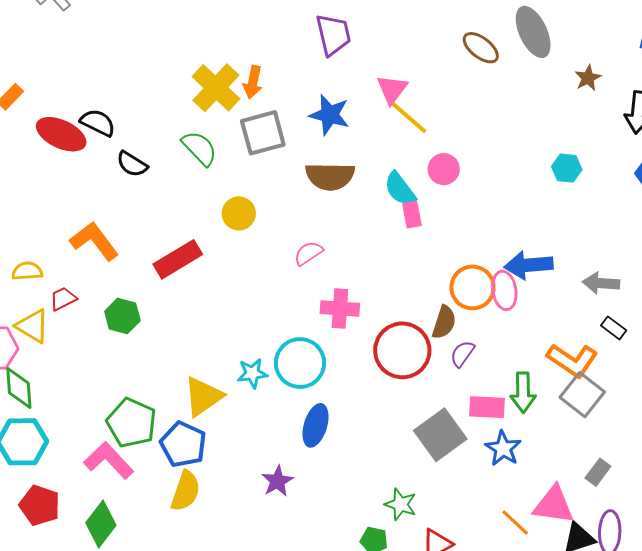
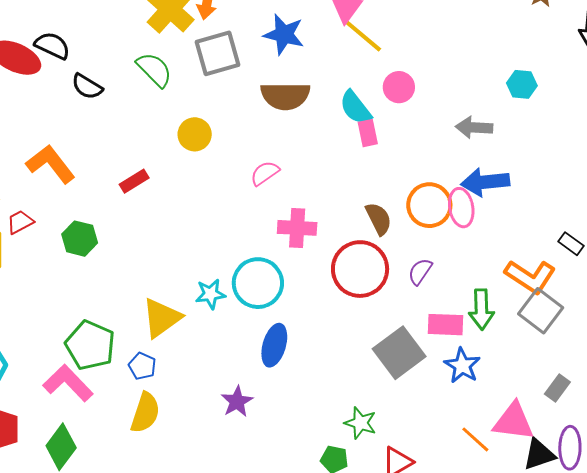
red rectangle: (178, 259) -> (134, 181), size x0.6
gray arrow: (601, 283) -> (474, 127), moved
brown semicircle: (444, 322) -> (379, 219), moved, turned -44
blue pentagon: (183, 444) -> (142, 366), size x0.6

